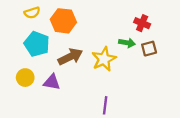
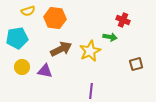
cyan pentagon: (37, 44) -> (17, 38), moved, turned -30
brown square: (149, 49) -> (136, 64), moved

